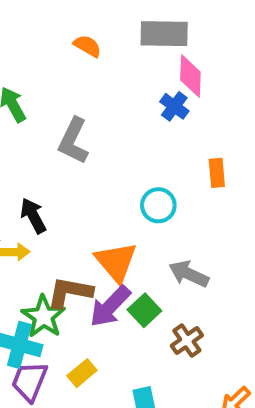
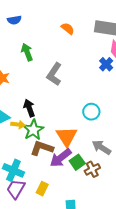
green star: (43, 317) -> (33, 130), moved
brown cross: (187, 341) -> (92, 169), moved
yellow rectangle: (82, 373) -> (42, 189), turned -32

